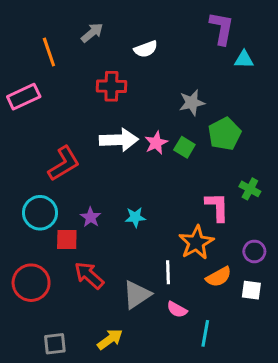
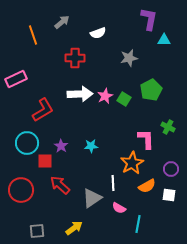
pink rectangle: (24, 97) -> (16, 79), moved
gray star: (192, 103) -> (129, 58), moved

